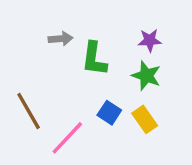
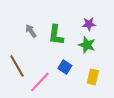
gray arrow: (61, 39) -> (31, 31), moved, turned -120
yellow rectangle: (145, 119) -> (93, 77), moved, turned 49

